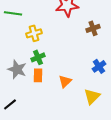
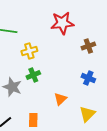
blue cross: (99, 66) -> (88, 78), moved, turned -32
orange rectangle: (38, 75) -> (33, 120), moved

